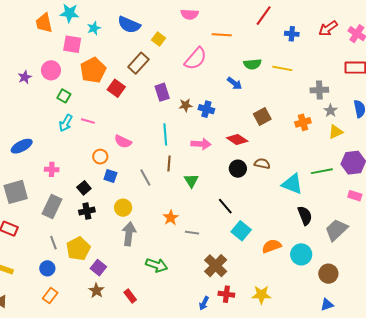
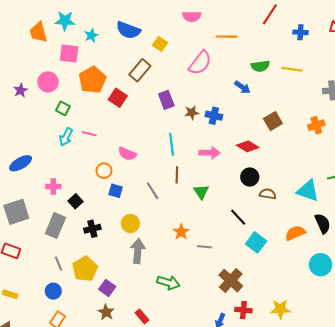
brown semicircle: (262, 164) -> (268, 194), moved
black square: (84, 188) -> (75, 201), moved
orange semicircle: (272, 246) -> (295, 233), moved

